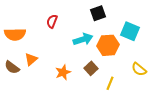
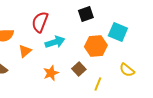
red semicircle: (52, 21) -> (40, 22), size x1.5
cyan arrow: (83, 39) -> (55, 42), moved
orange triangle: (31, 59) -> (25, 51), moved

